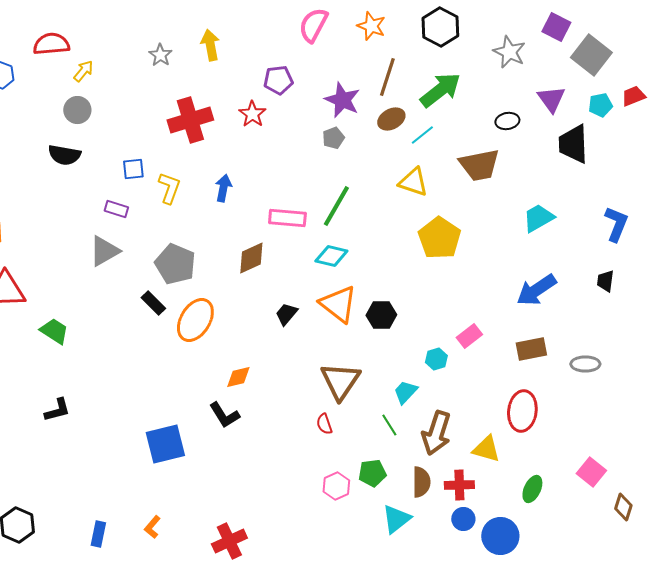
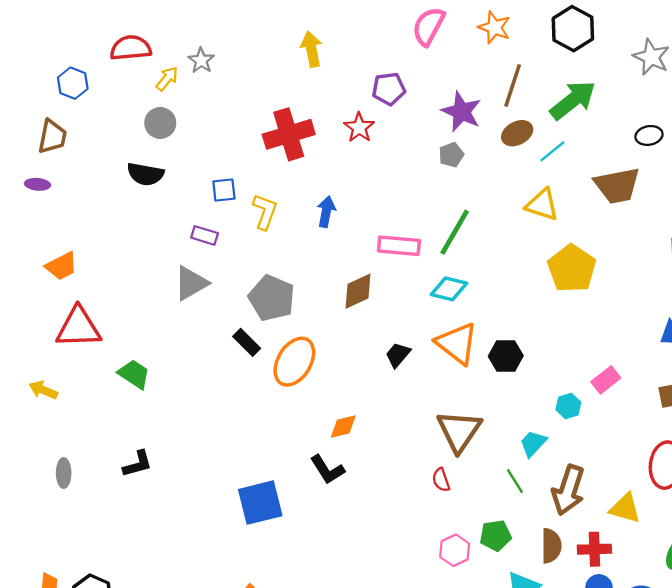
gray star: (160, 55) -> (201, 60), moved

